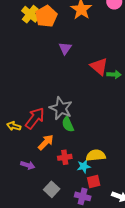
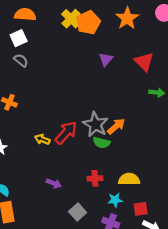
red triangle: (99, 66) -> (144, 62), moved
green semicircle: (68, 124) -> (102, 143), turned -56
orange arrow: (46, 142) -> (116, 126), moved
cyan star: (84, 166) -> (115, 200), moved
red square: (94, 181) -> (141, 209), moved

